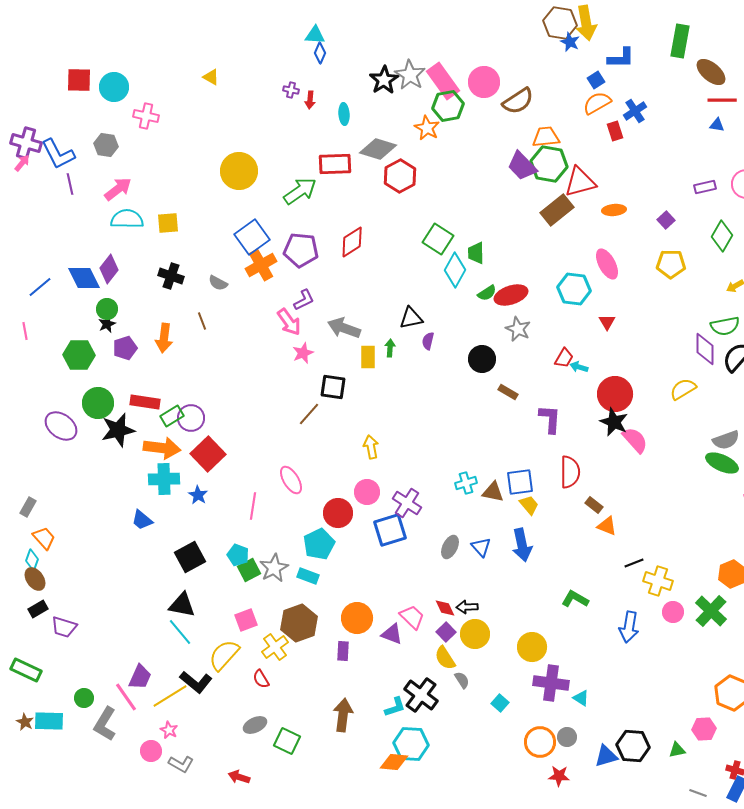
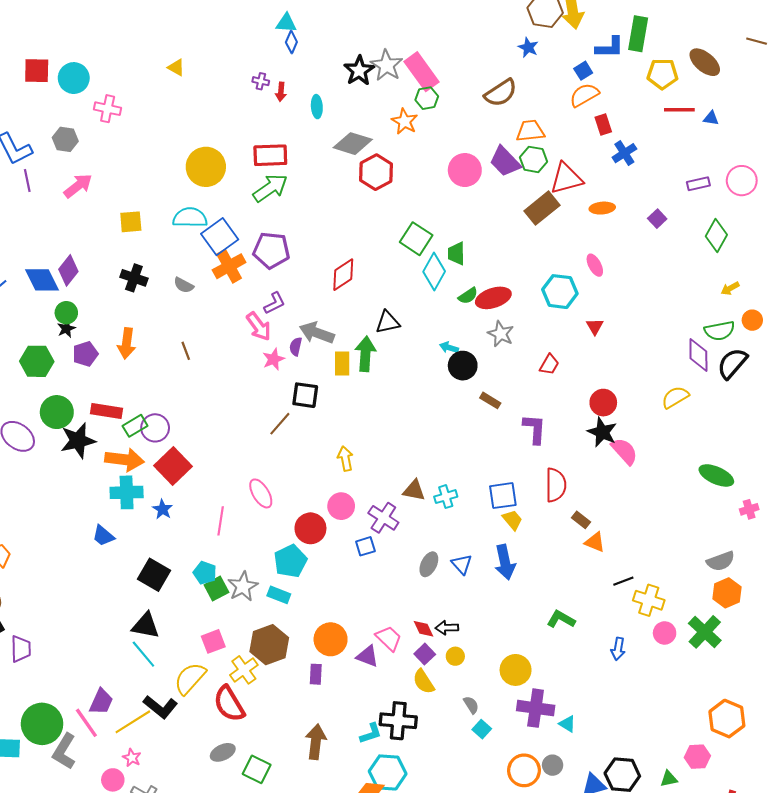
green rectangle: (680, 41) -> (638, 34), moved
blue star: (570, 42) -> (528, 47), moved
pink circle: (484, 82) -> (465, 170), moved
red line: (722, 100) -> (679, 110), moved
green hexagon: (448, 106) -> (427, 98), size x0.7
blue cross: (635, 111) -> (624, 153), moved
red rectangle: (335, 164) -> (270, 155), moved
green hexagon: (549, 164) -> (534, 159), size x0.7
cyan semicircle: (127, 219) -> (190, 218), moved
red diamond: (352, 242) -> (343, 275), moved
pink ellipse: (607, 264) -> (595, 265), size x0.7
yellow pentagon: (671, 264) -> (662, 74), moved
brown line: (202, 321) -> (186, 351), moved
purple semicircle: (428, 341) -> (296, 347), moved
green arrow: (390, 348) -> (365, 354), size x1.8
cyan arrow: (579, 367) -> (449, 348), moved
red circle: (615, 394) -> (603, 403), size x0.7
gray semicircle: (726, 440) -> (721, 561), moved
brown triangle: (493, 492) -> (414, 490), moved
blue square: (390, 530) -> (365, 546), size x0.6
black square: (190, 557) -> (154, 575), turned -32
purple trapezoid: (64, 627) -> (21, 649), turned -108
blue arrow: (629, 627) -> (618, 649), size x0.7
yellow circle: (475, 634) -> (455, 656), size x0.6
red semicircle: (261, 679) -> (229, 704), size x1.8
gray semicircle: (462, 680) -> (471, 705), moved
black cross: (421, 695) -> (398, 721), turned -32
green circle: (84, 698) -> (42, 724), size x2.0

